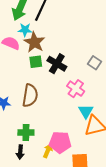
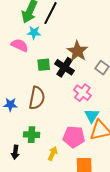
brown star: (34, 42) -> (77, 51), moved
pink pentagon: (60, 142) -> (74, 137), moved
black arrow: (20, 152) -> (15, 152), moved

